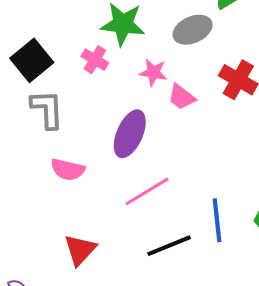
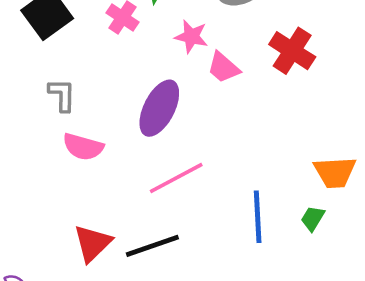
gray L-shape: (47, 109) -> (62, 95), moved, size x0.7
black line: (169, 246) -> (152, 246), moved

